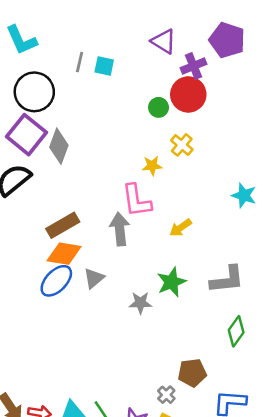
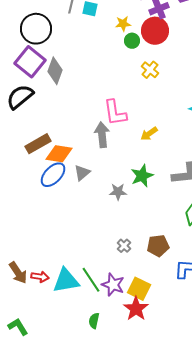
yellow star: (152, 166) -> (123, 24), moved
brown rectangle: (63, 225) -> (38, 144), moved
gray cross: (166, 395) -> (124, 246), moved

